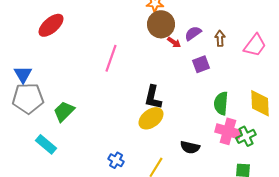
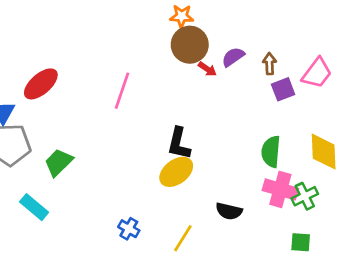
red ellipse: (51, 25) -> (41, 84), moved
purple square: (201, 64) -> (283, 89), moved

